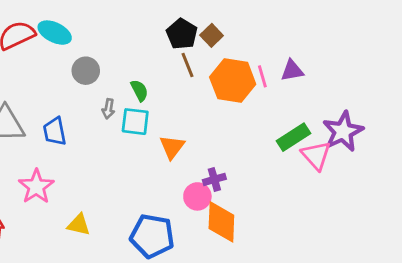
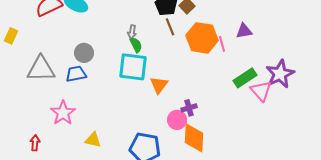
gray circle: (86, 71) -> (84, 53), moved
pink line: (262, 76) -> (222, 44), moved
gray arrow: (108, 109) -> (132, 32), moved
cyan square: (135, 122) -> (133, 67), size x1.4
blue trapezoid: (55, 131) -> (76, 74), turned 90

